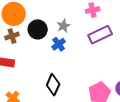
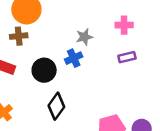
black circle: (38, 29) -> (44, 70), moved
purple rectangle: (100, 35) -> (127, 57), size x0.6

